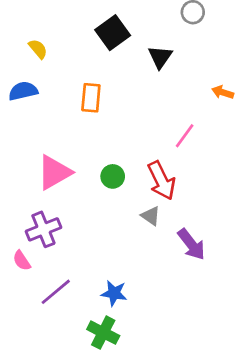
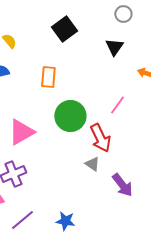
black triangle: (160, 57) -> (114, 47), moved
green circle: (113, 176) -> (70, 116), moved, size x1.8

